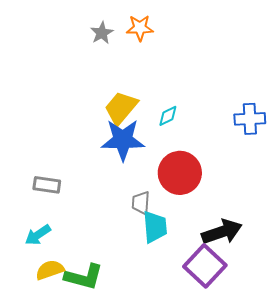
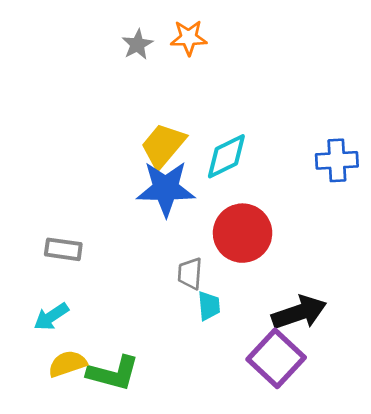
cyan diamond: (168, 116) -> (226, 156), size x1.6
cyan trapezoid: (155, 227) -> (209, 306), size x0.7

